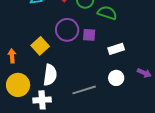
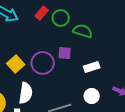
purple circle: (67, 30) -> (43, 63), moved

